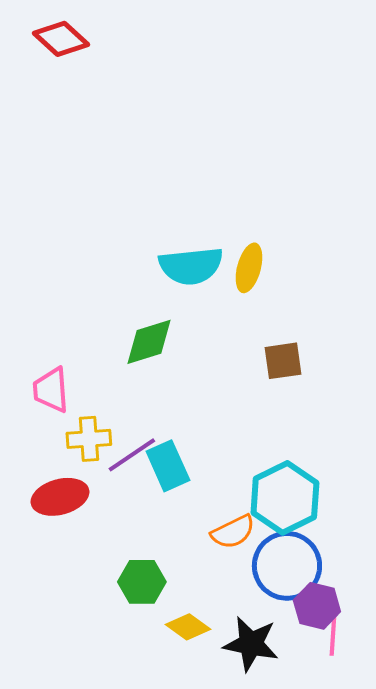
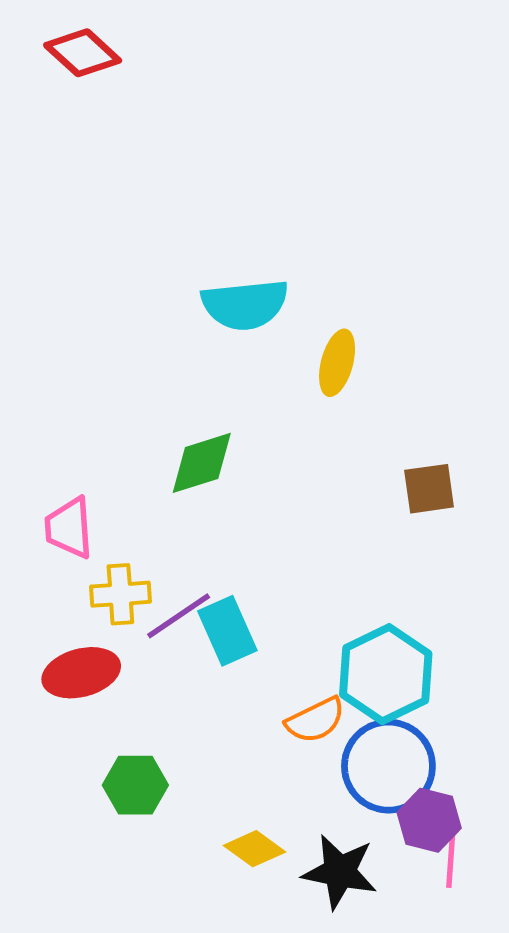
cyan semicircle: (191, 266) -> (245, 305), moved
brown square: (283, 361) -> (429, 489), moved
green hexagon: (142, 582) -> (135, 785), moved

